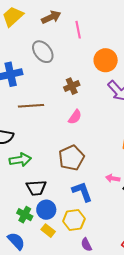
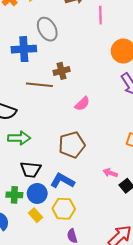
gray ellipse: (43, 52) -> (47, 29), moved
brown cross: (72, 86) -> (62, 71), moved
blue L-shape: (82, 192) -> (62, 181), moved, turned -50
green cross: (25, 215) -> (14, 195), turned -35

